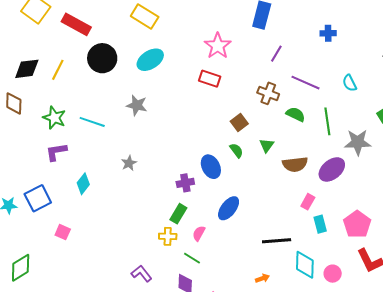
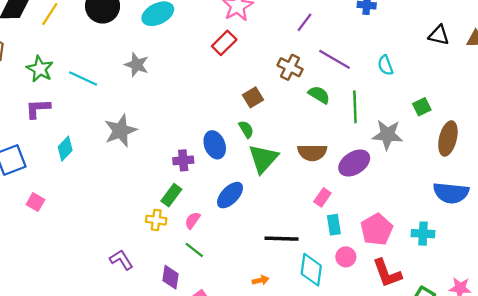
red rectangle: (210, 79) -> (224, 43), turned -70
green triangle: (267, 145) -> (263, 159), moved, size x1.8
gray star: (129, 163) -> (120, 131), size x1.8
green line: (192, 258) -> (194, 250), moved
pink circle: (333, 274) -> (346, 257), moved

